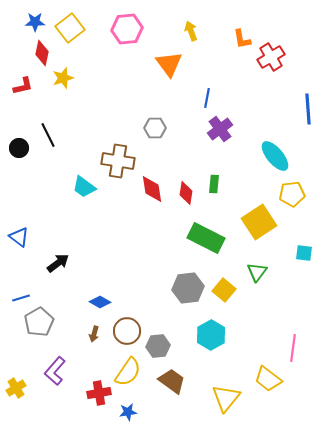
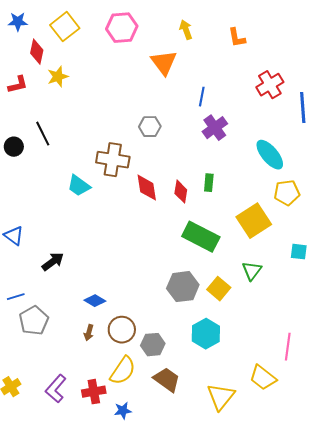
blue star: (35, 22) -> (18, 22), moved
red cross: (271, 57) -> (270, 85), moved
purple L-shape: (55, 371) -> (56, 389), moved

